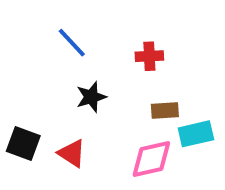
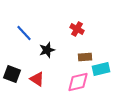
blue line: (72, 43) -> (24, 33), moved
red cross: (149, 56) -> (77, 29), turned 32

